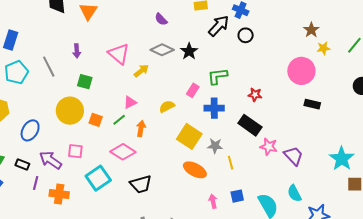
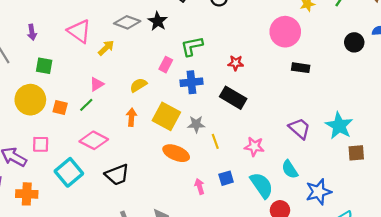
orange arrow: (141, 128) -> (131, 117), moved
pink star: (269, 147) -> (254, 146), moved
purple trapezoid: (294, 156) -> (300, 128), moved

